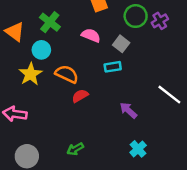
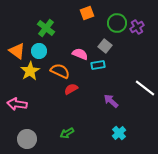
orange triangle: (15, 32) -> (17, 51), moved
pink semicircle: (91, 35) -> (80, 54), moved

